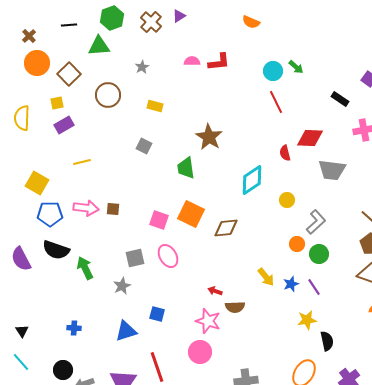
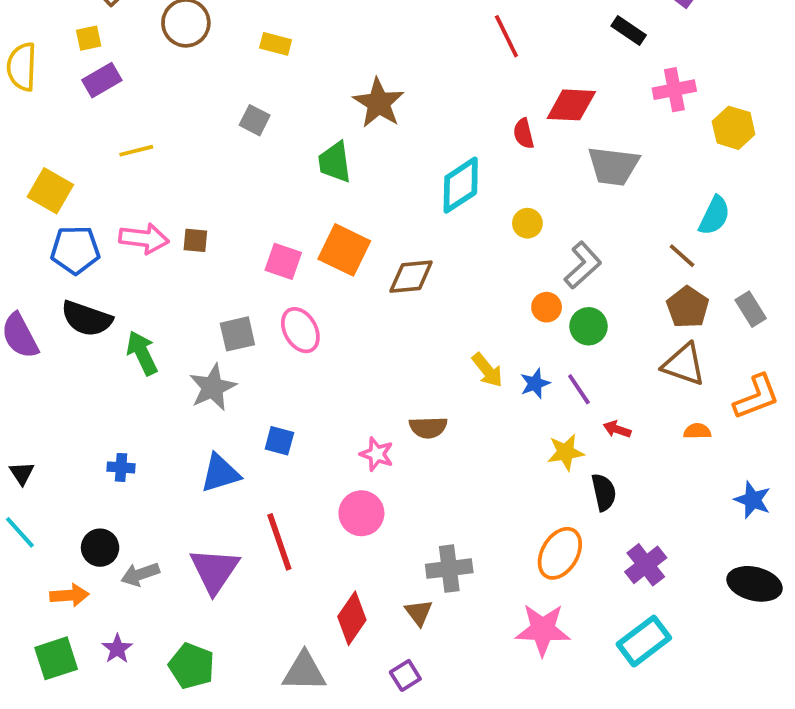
gray star: (122, 286) -> (213, 387), size x1.4
red arrow: (215, 291) -> (617, 429), moved
pink star: (208, 321) -> (377, 454), size x0.7

